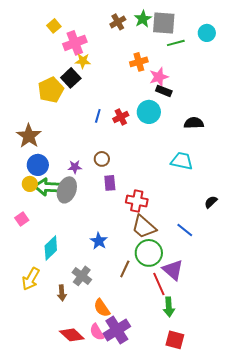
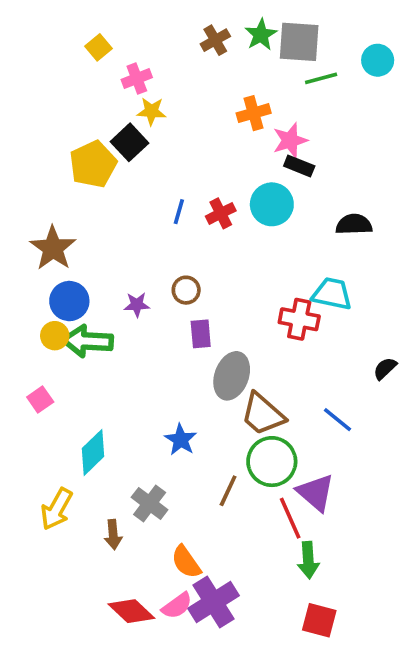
pink cross: (75, 43) -> (137, 78), size x0.7
gray ellipse: (67, 190) -> (232, 376), moved
red cross: (137, 201) -> (299, 319), moved
pink semicircle: (97, 332) -> (177, 606), turned -96

